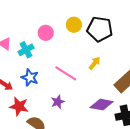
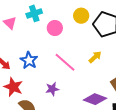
pink circle: (46, 33) -> (55, 28), moved
cyan cross: (26, 50) -> (34, 13), moved

